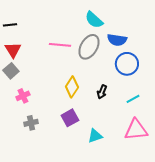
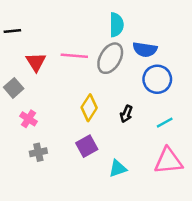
cyan semicircle: (94, 20) -> (116, 25), turned -132
red triangle: (13, 50) -> (36, 62), moved
pink cross: (23, 96) -> (28, 119), turned -32

